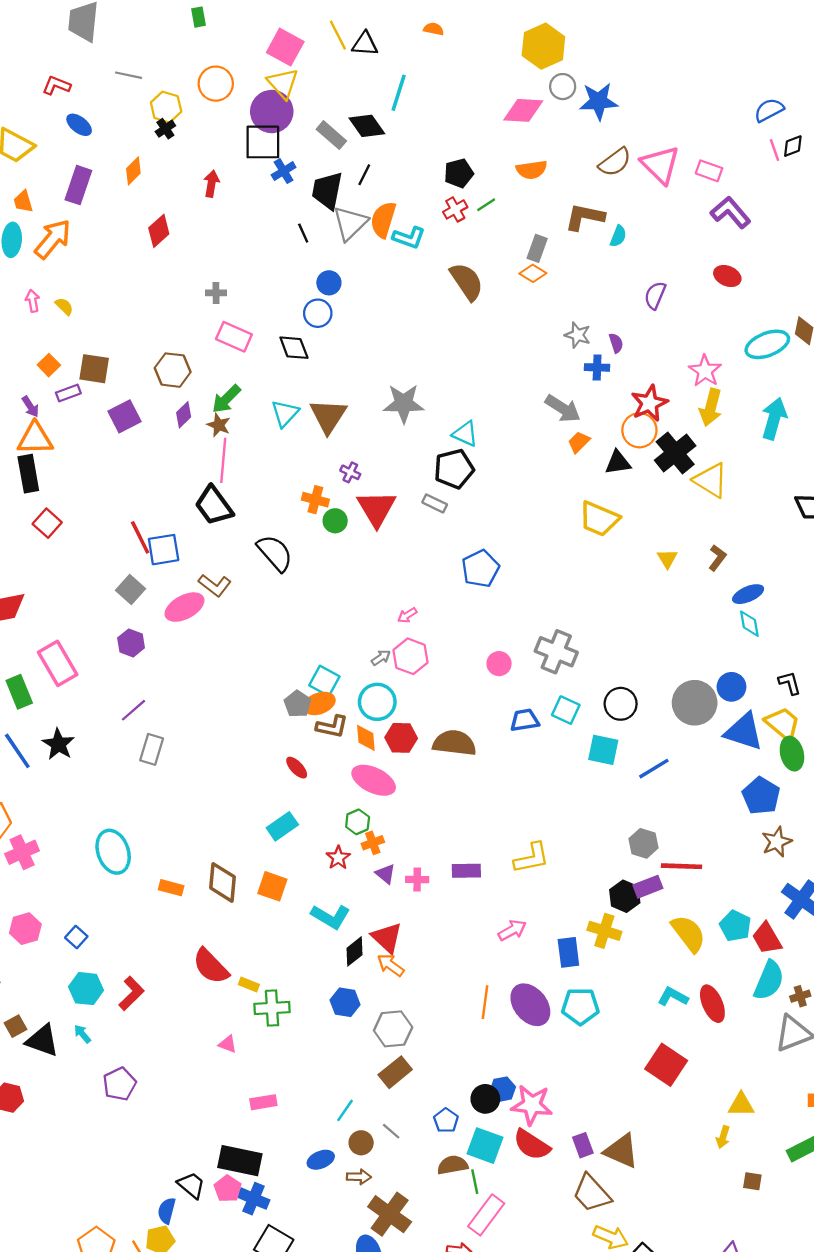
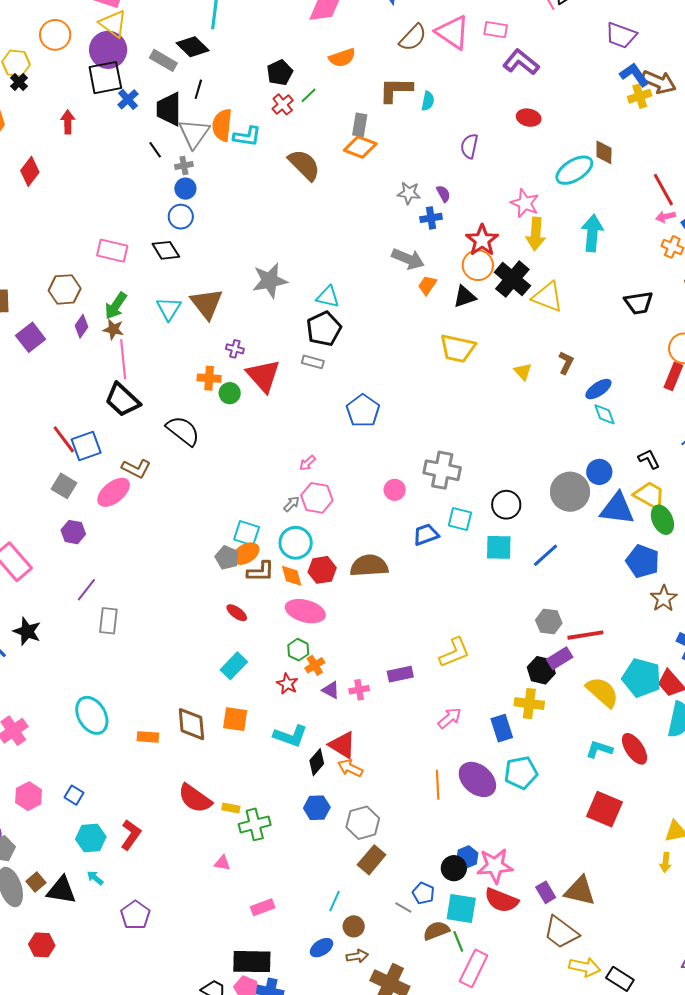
orange diamond: (533, 273) -> (360, 147), size x1.4
gray cross: (216, 293) -> (184, 166), moved
cyan pentagon: (735, 926) -> (642, 678), size x1.4
gray line: (391, 1131) -> (403, 907), moved

